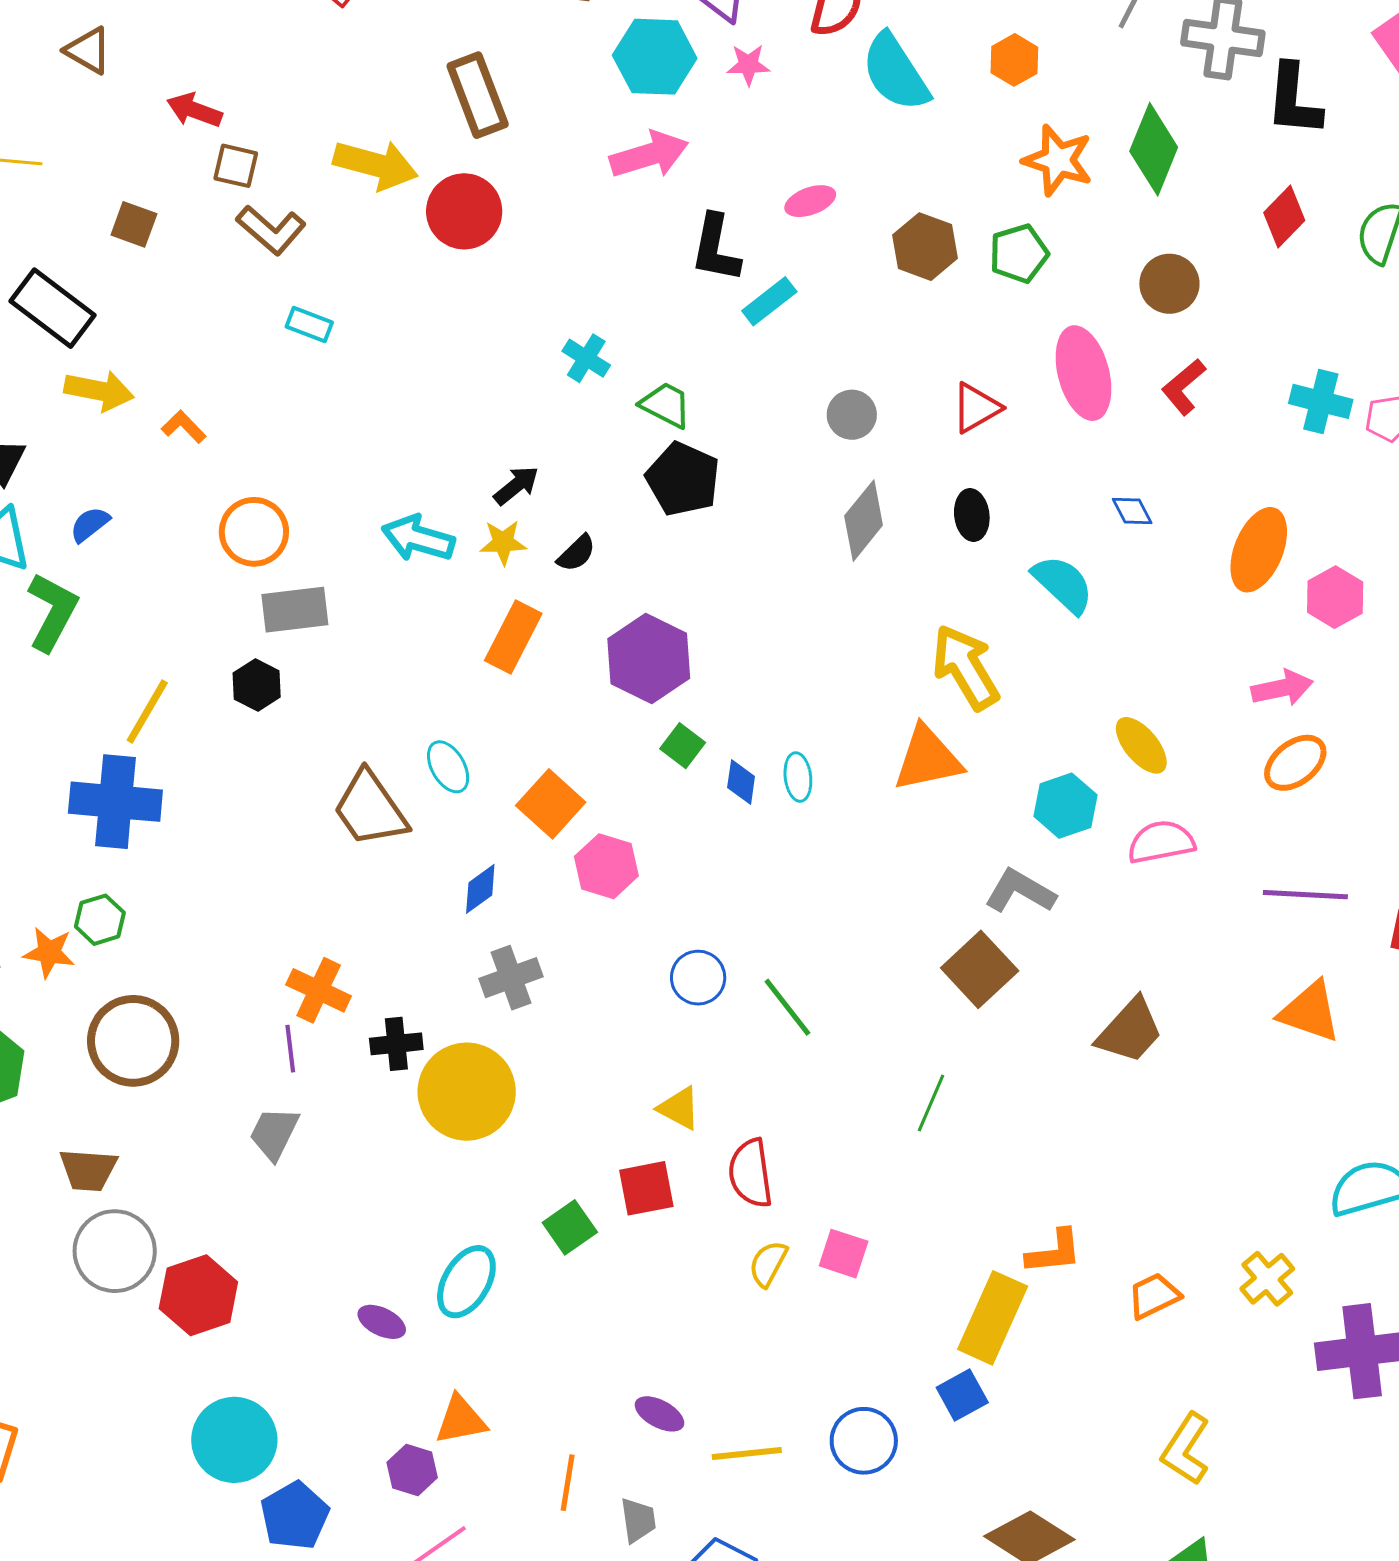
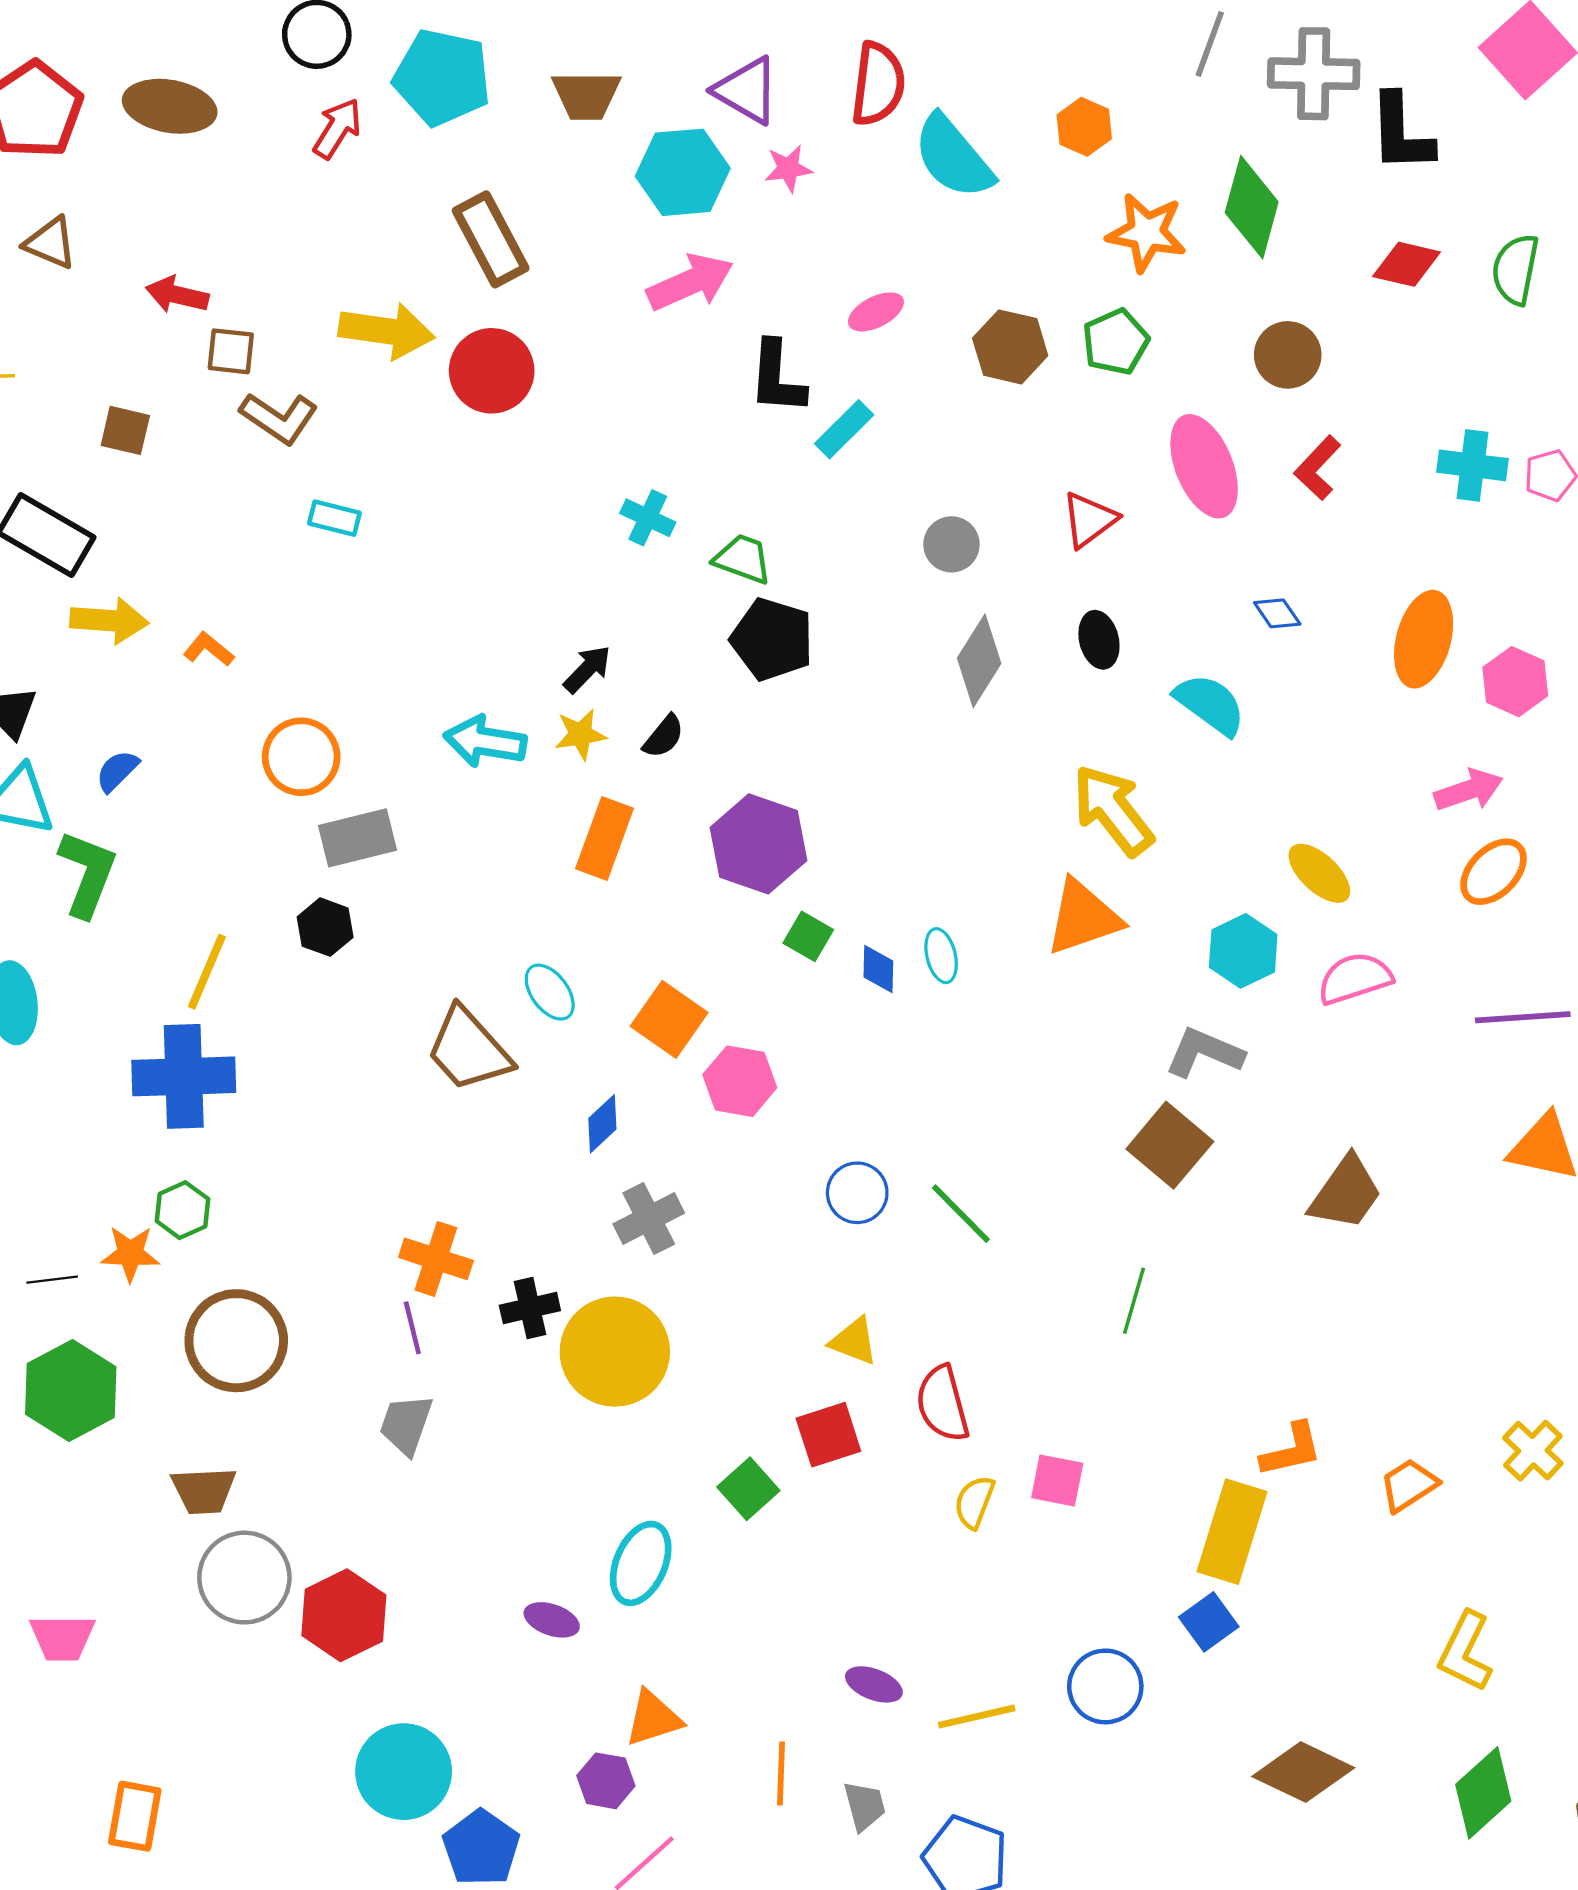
red diamond: (1284, 217) -> (1406, 264), turned 66

